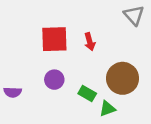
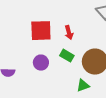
green rectangle: (87, 93) -> (67, 56), moved

